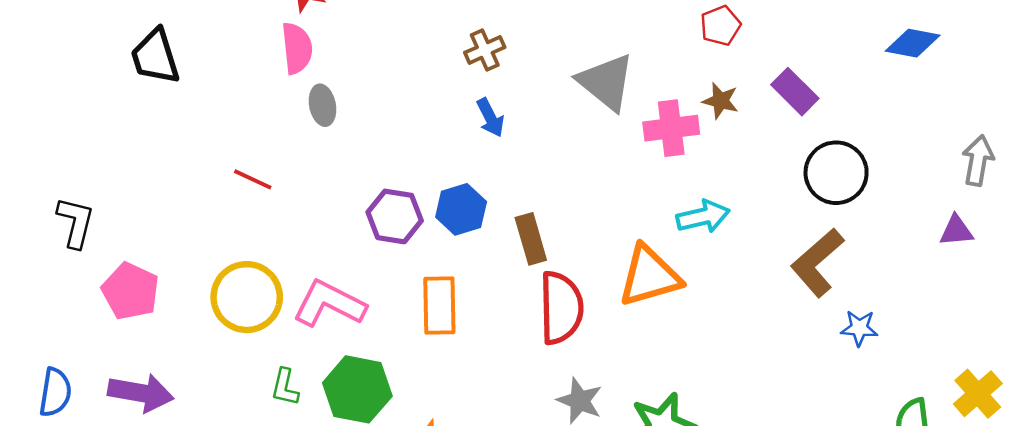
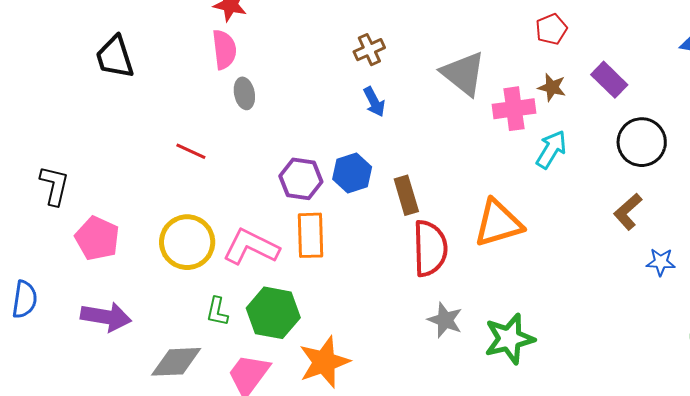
cyan arrow: (703, 217) -> (551, 149), moved, turned -45
brown L-shape: (817, 262) -> (628, 212), size x0.7
orange rectangle: (439, 306) -> (311, 235), moved
blue semicircle: (55, 392) -> (25, 299), moved

